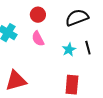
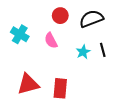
red circle: (38, 15) -> (60, 16), moved
red rectangle: (72, 85) -> (60, 88), moved

